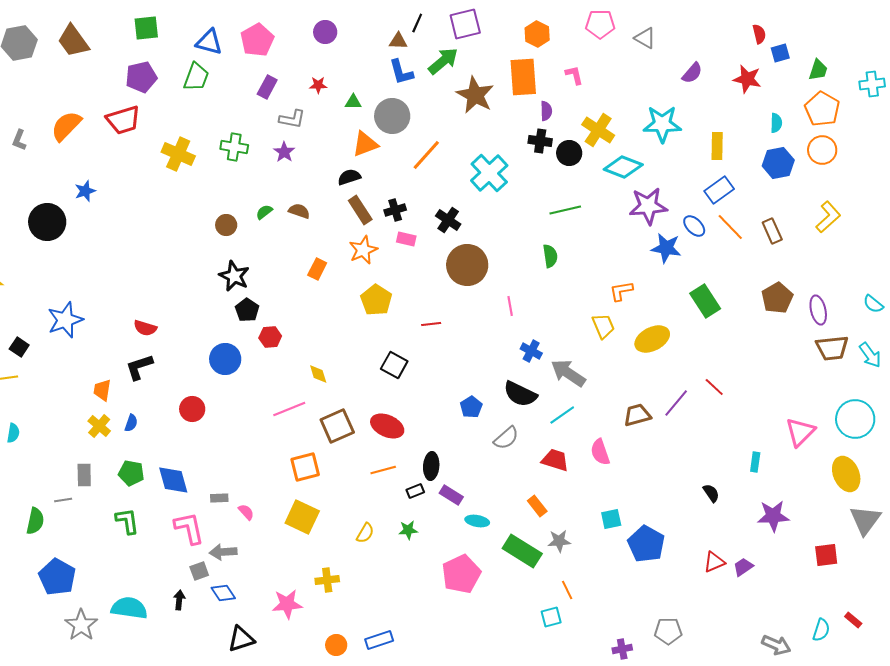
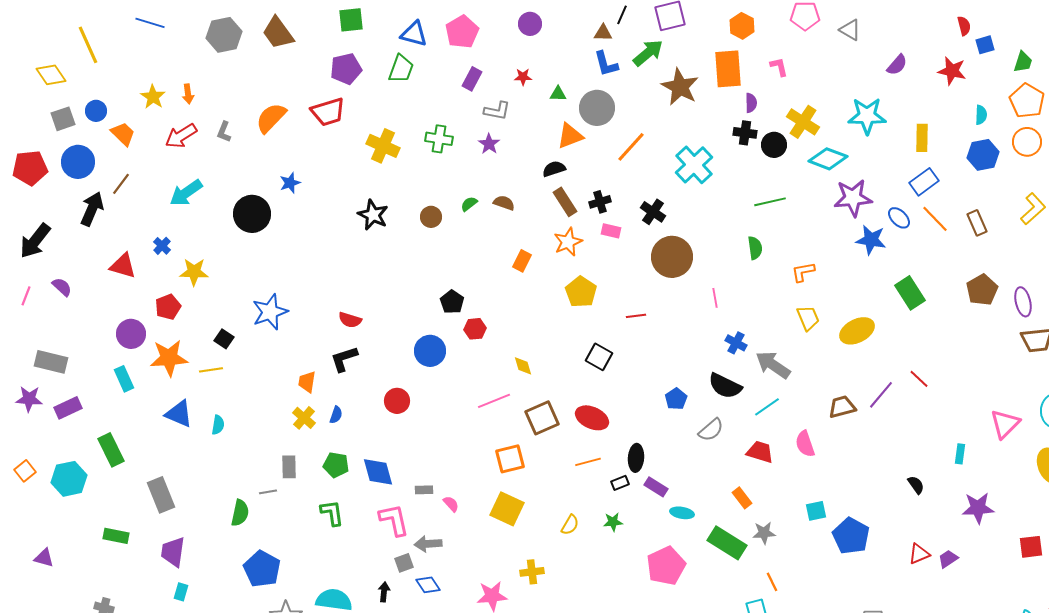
black star: (234, 276) -> (373, 215), moved
orange L-shape: (621, 291) -> (803, 272), moved

